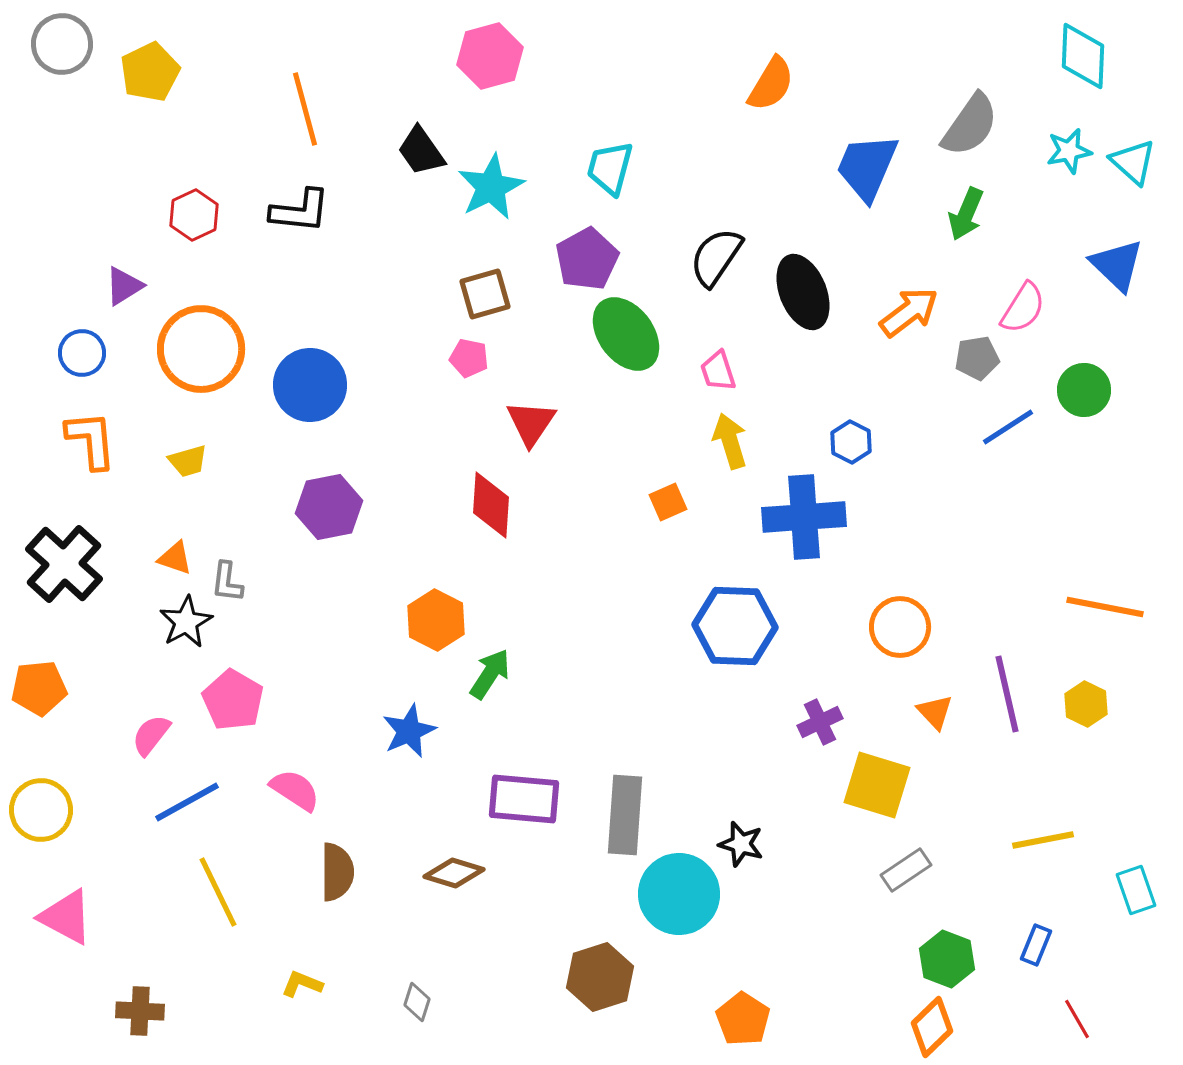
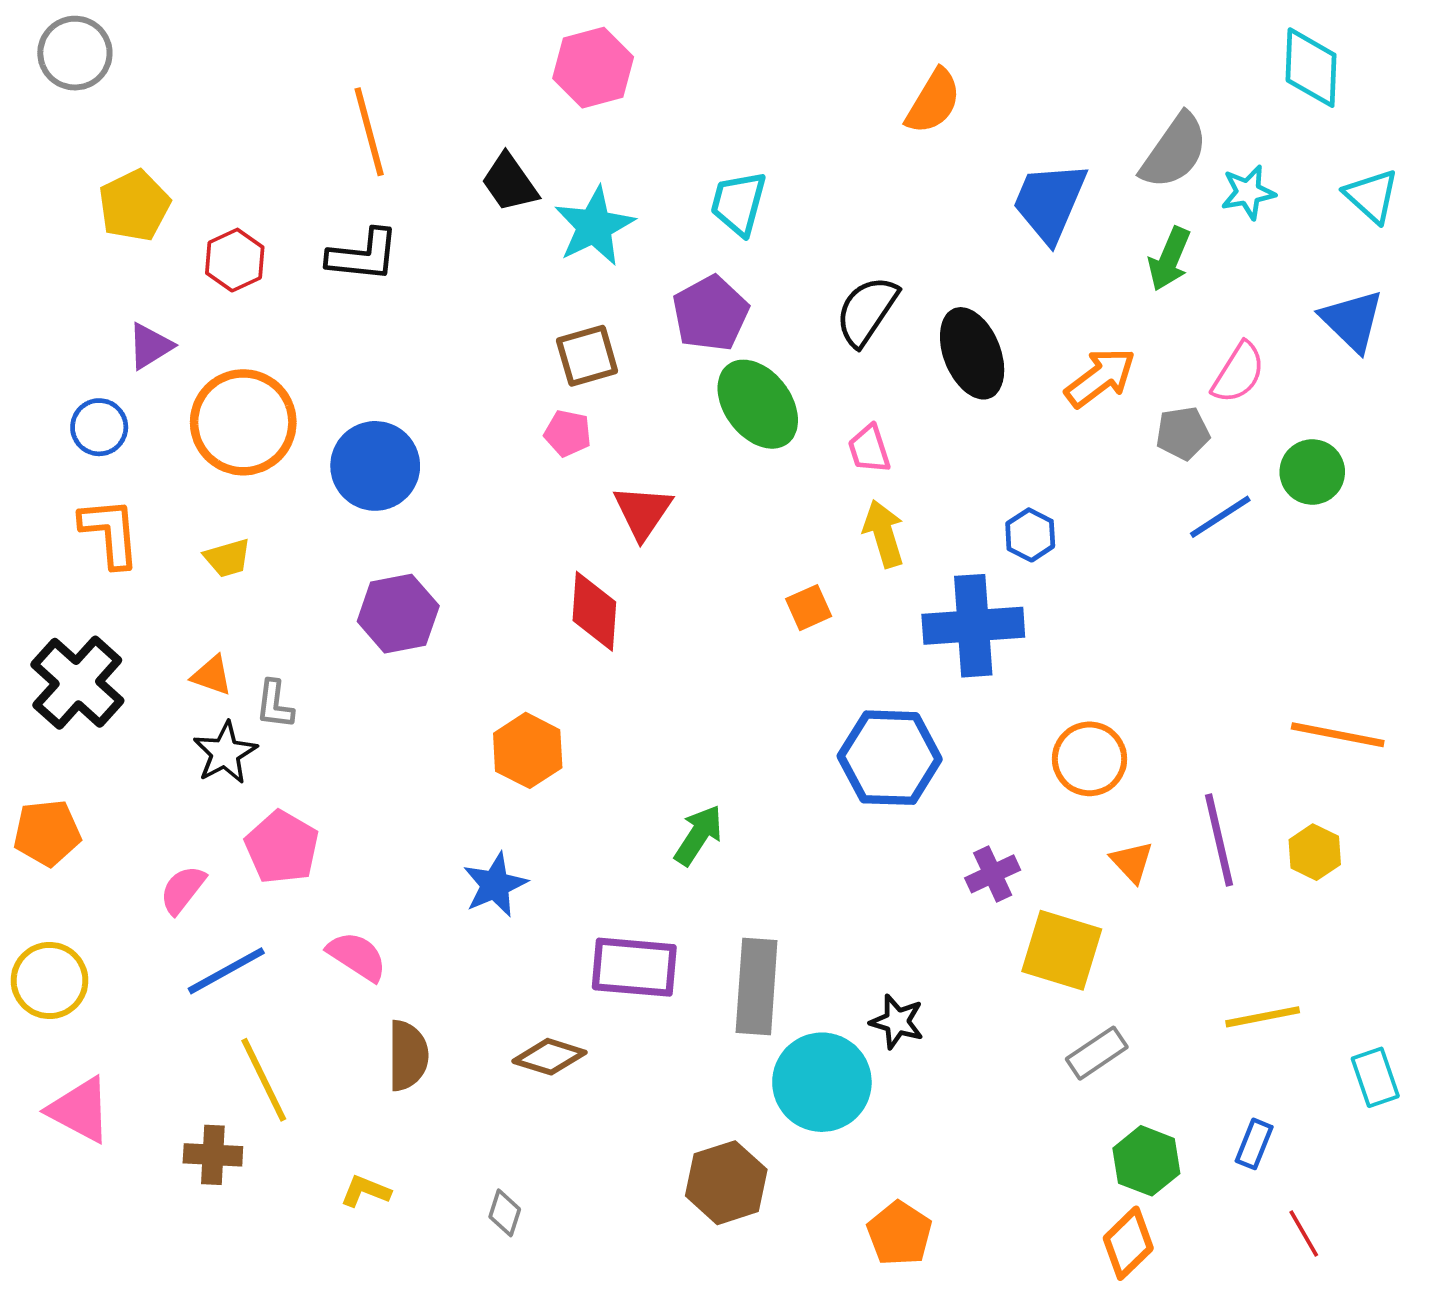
yellow pentagon: (150, 72) -> (134, 206), moved
cyan star: (1069, 151) -> (1248, 192), moved
green arrow: (490, 674) -> (698, 835), moved
brown cross: (140, 1011) -> (213, 1155), moved

